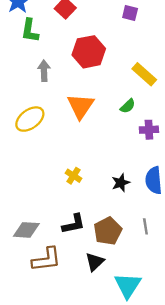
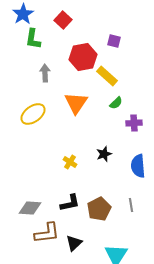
purple square: (130, 13) -> (114, 41), moved
yellow rectangle: (144, 74) -> (107, 76), moved
black star: (121, 183) -> (104, 154), moved
black triangle: (95, 262) -> (74, 243), moved

